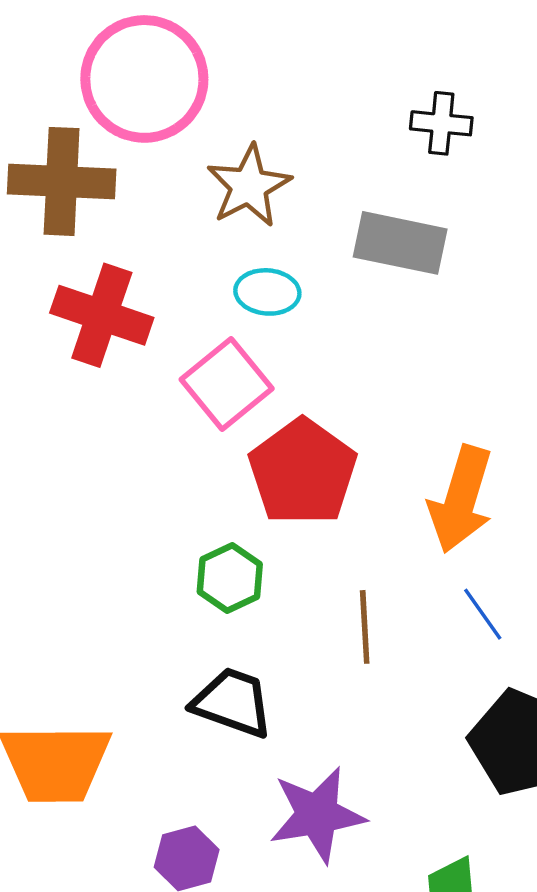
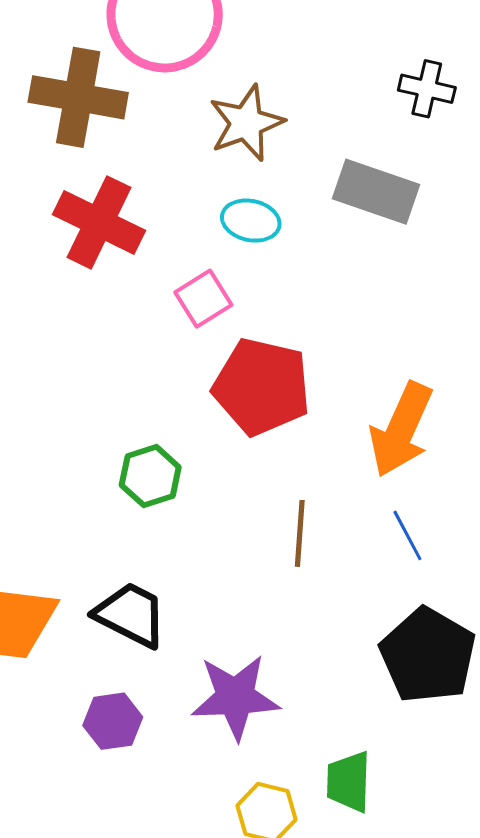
pink square: (227, 384) -> (203, 299), size x0.7
red pentagon: (303, 472) -> (262, 387), turned -30
green hexagon: (230, 578) -> (150, 476), moved
black trapezoid: (233, 702) -> (131, 615), moved

